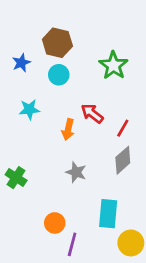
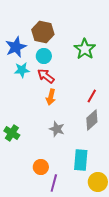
blue star: (21, 63) -> (16, 47), size x1.5
cyan star: (29, 109) -> (22, 70), moved
red arrow: (92, 113) -> (46, 76), moved

